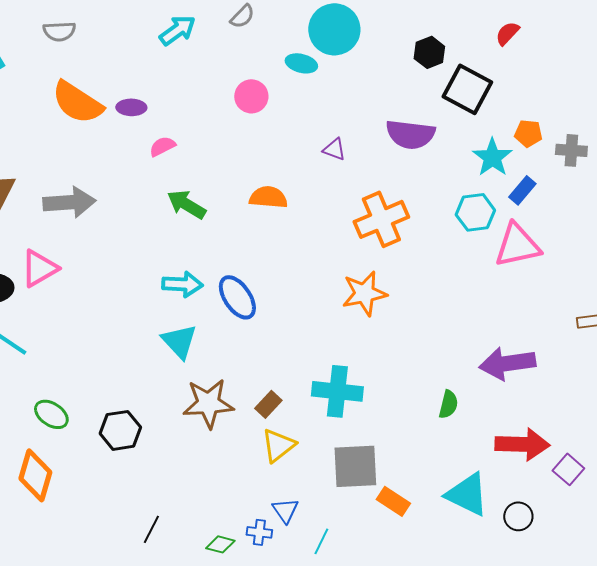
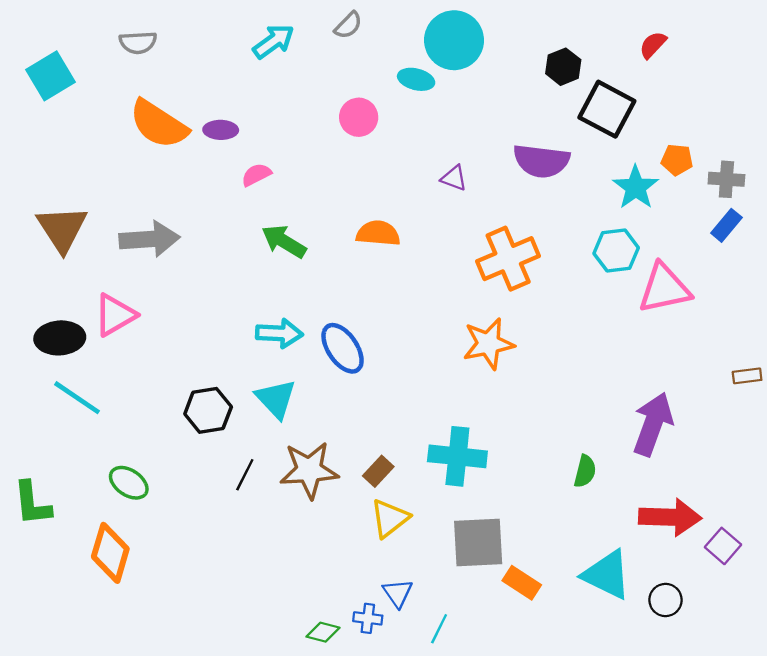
blue rectangle: (522, 190) -> (726, 225), moved
purple arrow: (507, 363) -> (653, 424), turned 118
black hexagon: (120, 430) -> (208, 410), moved
black line: (151, 529) -> (245, 475), moved

